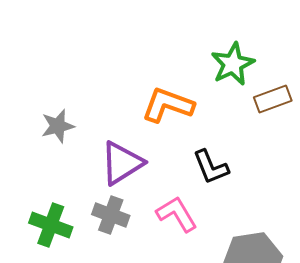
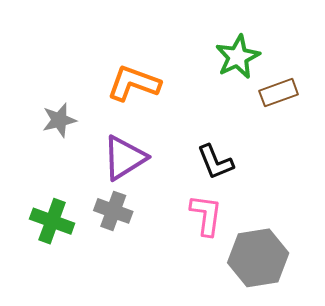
orange L-shape: (168, 105) -> (134, 83), moved
pink L-shape: (177, 214) -> (206, 215), moved, turned 39

